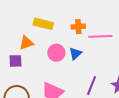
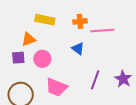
pink circle: (56, 53) -> (42, 59), moved
blue triangle: (75, 54) -> (78, 48), turned -40

